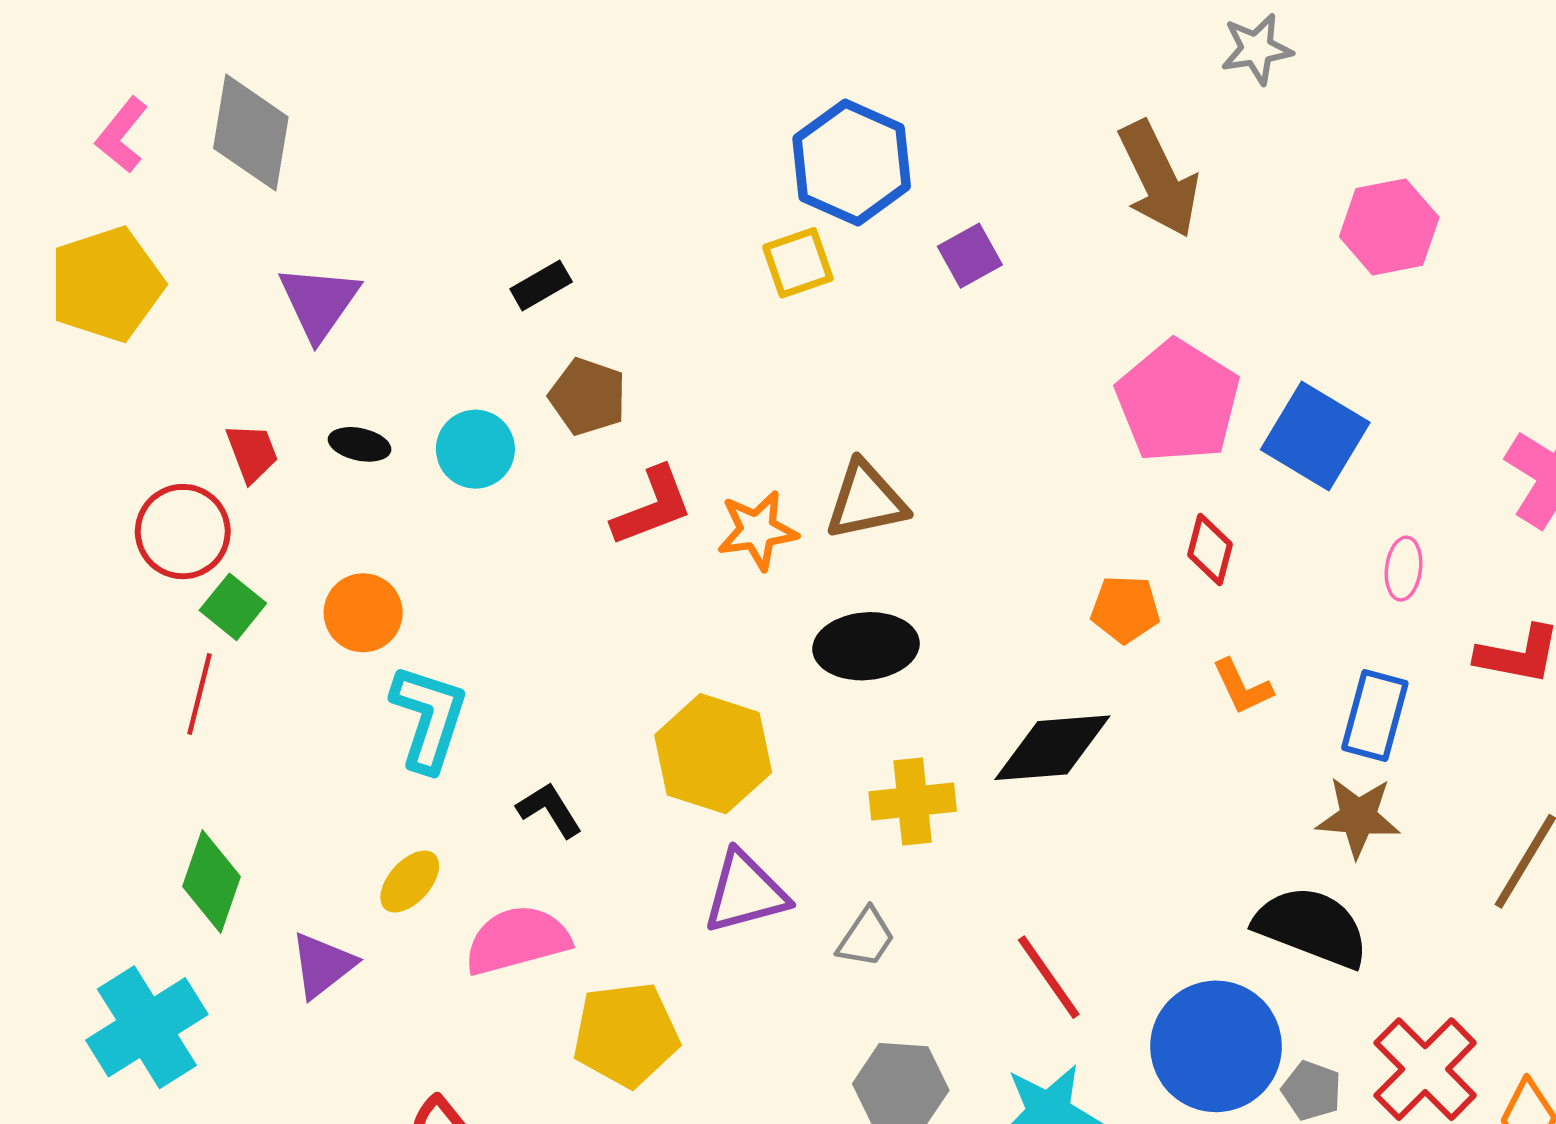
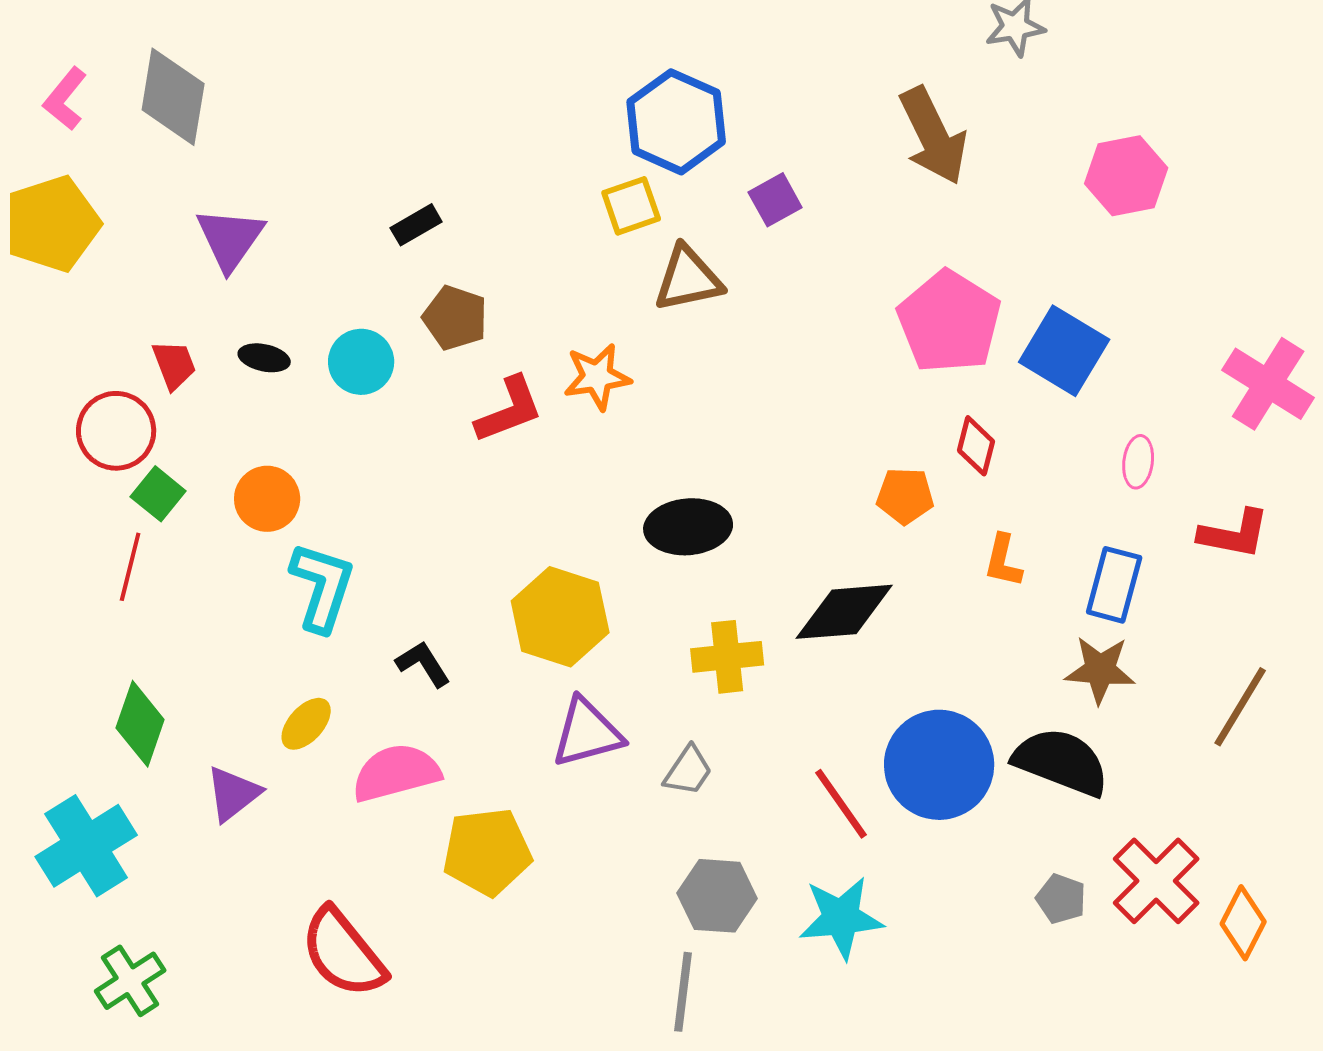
brown triangle: (866, 500) -> (688, 279), moved
orange star: (757, 530) -> (597, 377), moved
orange L-shape: (1242, 687) -> (1003, 561), turned 38
blue circle: (1216, 1046) -> (939, 765), moved

